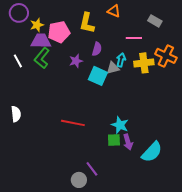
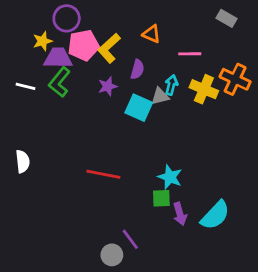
orange triangle: (114, 11) -> (152, 34), moved
purple circle: (19, 13) -> (67, 18), moved
gray rectangle: (155, 21) -> (227, 18), moved
yellow L-shape: (87, 23) -> (109, 48), moved, turned 35
yellow star: (37, 25) -> (42, 41), moved
white line: (18, 61) -> (25, 86), turned -48
yellow cross: (144, 63) -> (204, 89), turned 30
purple arrow: (128, 142) -> (180, 214), moved

